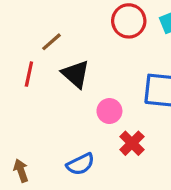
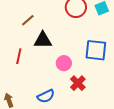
red line: (29, 74) -> (19, 56), moved
black triangle: (76, 74) -> (43, 40), turned -42

